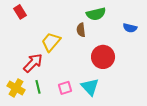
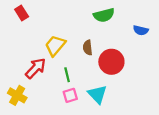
brown semicircle: (81, 30) -> (88, 48), moved
green line: (38, 87) -> (67, 75), moved

